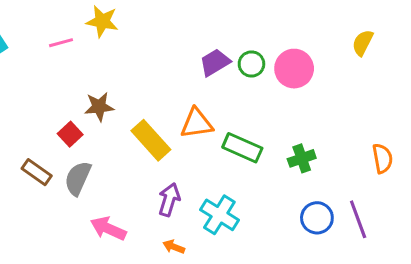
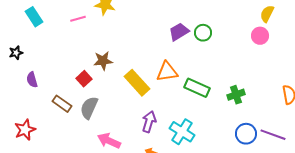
yellow semicircle: (363, 43) -> (267, 14), moved
pink circle: (294, 69) -> (260, 36), moved, size x0.7
purple line: (358, 219) -> (273, 135), turned -50

